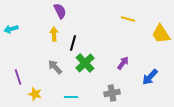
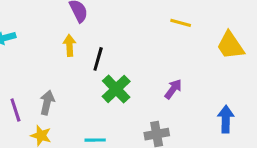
gray arrow: (55, 67) -> (47, 103), moved, turned 56
blue arrow: (150, 77) -> (226, 119), moved, turned 138

